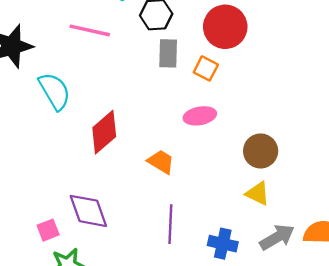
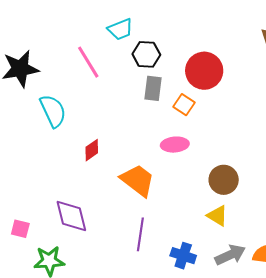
pink line: (90, 30) -> (88, 62), turned 40
red diamond: (104, 132) -> (92, 150), size x0.6
orange trapezoid: (161, 162) -> (138, 180), size x1.5
pink square: (48, 230) -> (20, 229), moved, turned 30

